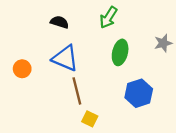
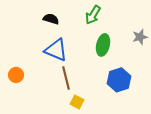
orange circle: (22, 69) -> (16, 75), moved

